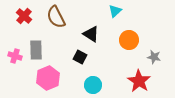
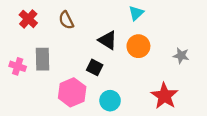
brown semicircle: (56, 17) -> (66, 20), size x0.7
orange circle: (129, 40) -> (138, 46), moved
gray star: (154, 57) -> (181, 56), moved
pink hexagon: (48, 78) -> (72, 92), moved

